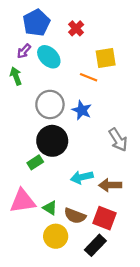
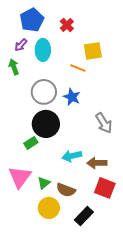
cyan ellipse: (49, 57) -> (43, 50), turned 45
pink triangle: (23, 201) -> (20, 177), turned -45
green triangle: (50, 208) -> (44, 183), turned 48
red square: (104, 218) -> (105, 188), moved

